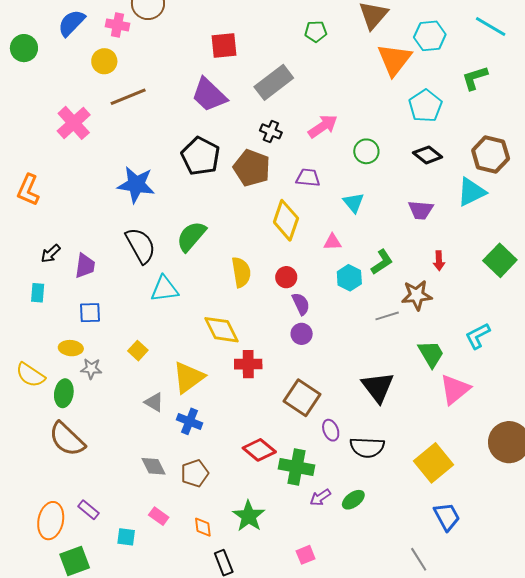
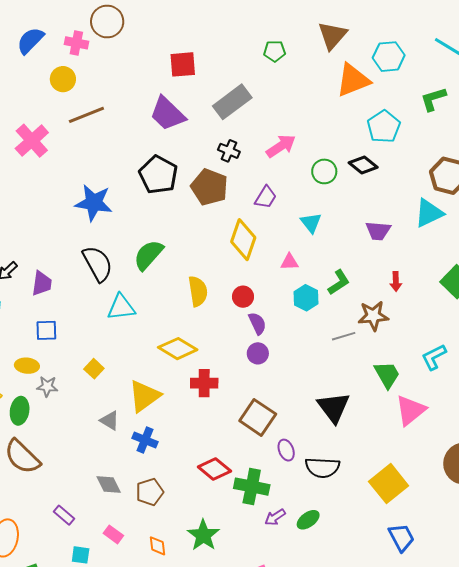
orange triangle: (394, 60) -> (353, 80), turned 30
black diamond: (428, 155) -> (363, 165), moved
purple trapezoid: (308, 178) -> (266, 197), turned 115
yellow diamond: (221, 330) -> (178, 349), turned -33
purple rectangle: (88, 510) -> (64, 515), moved

